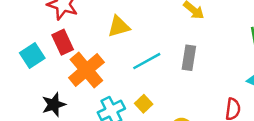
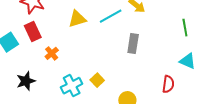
cyan line: (147, 61) -> (111, 16), moved
orange cross: (86, 70) -> (52, 53), size x0.5

